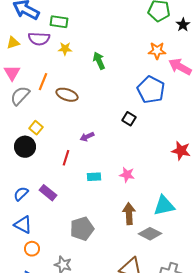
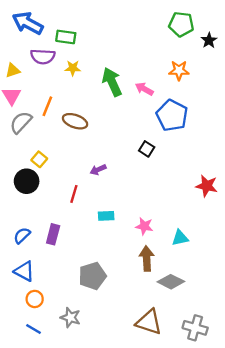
yellow triangle: (13, 43) -> (13, 70), moved
green arrow: (99, 61) -> (112, 82), size x1.4
pink arrow: (180, 67) -> (144, 89), moved, size x0.7
pink star: (127, 175) -> (144, 226), moved
purple rectangle: (48, 193) -> (53, 234), turned 66
cyan triangle: (164, 206) -> (180, 238), moved, size x0.7

